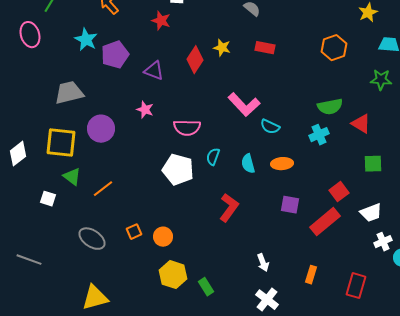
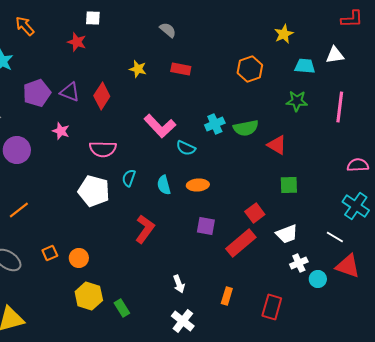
purple pentagon: (115, 55) -> (37, 93), moved
red diamond: (195, 60) -> (102, 96), moved
cyan cross: (319, 135) -> (215, 124), moved

